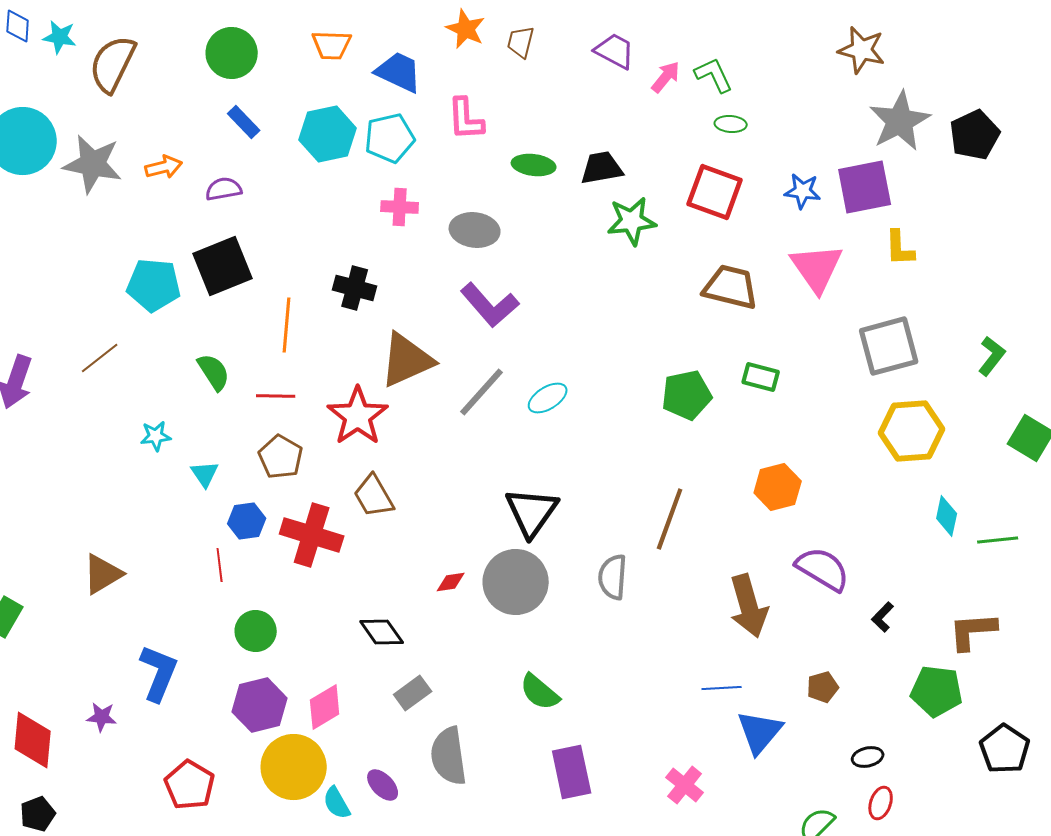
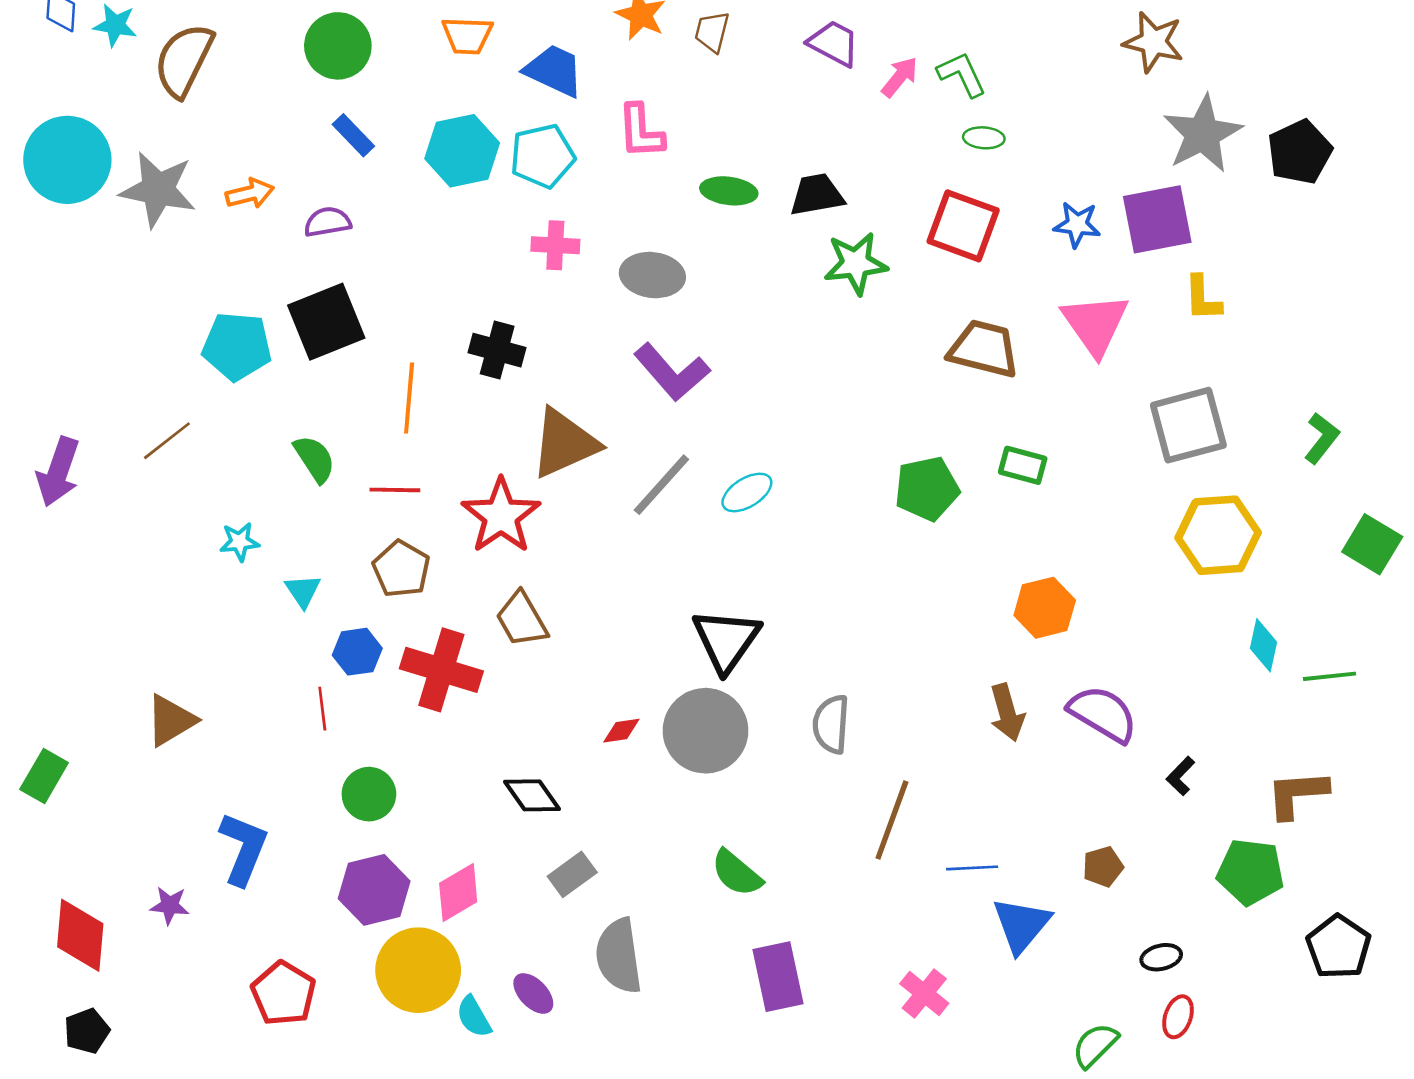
brown line: (670, 519) -> (892, 820), moved
brown arrow: (749, 606) -> (1007, 713), moved, size x0.7

